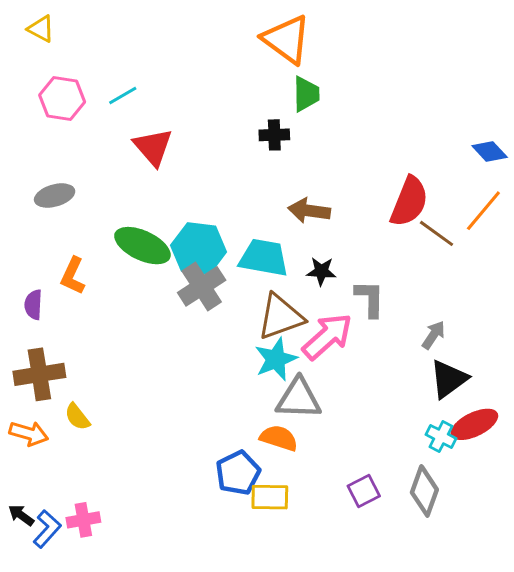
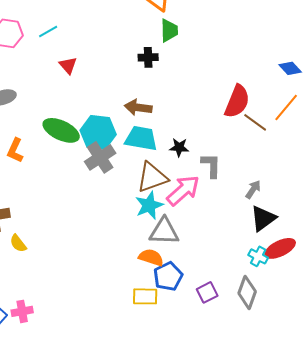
red triangle: (153, 147) -> (68, 65), size x0.7
brown arrow: (309, 211) -> (138, 107), moved
blue pentagon: (238, 473) -> (168, 276), moved

